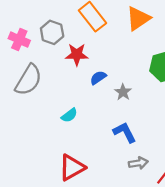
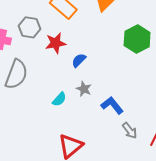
gray star: (123, 92) -> (84, 89), moved
gray arrow: (138, 163) -> (130, 131), turned 72

